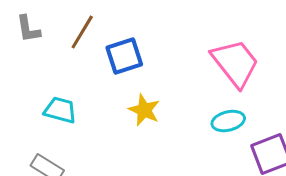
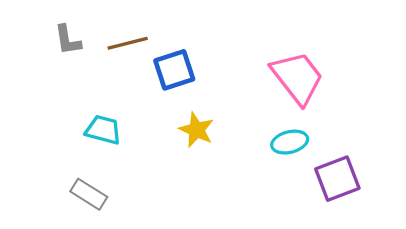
brown line: (82, 32) -> (128, 43), turned 45

